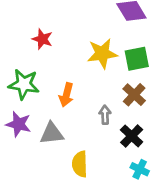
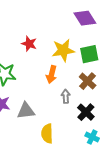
red star: (42, 39) -> (29, 44), moved
orange arrow: (66, 95) -> (51, 74), moved

